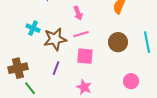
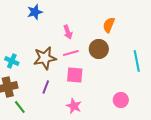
cyan cross: (33, 28) -> (12, 61), moved
brown circle: (118, 42) -> (99, 49), moved

